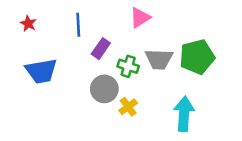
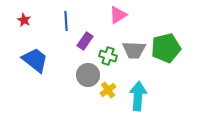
blue trapezoid: (41, 71) -> (35, 60), turned -132
cyan arrow: (184, 114) -> (138, 96), moved

